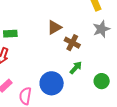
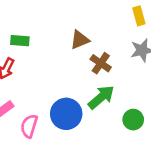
green arrow: (76, 68) -> (101, 97), size x1.5

